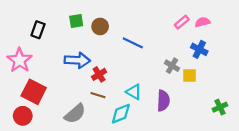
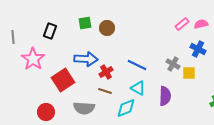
blue line: (133, 43) -> (137, 65), moved
red square: (34, 92) -> (63, 80), moved, turned 30
gray semicircle: (75, 114) -> (84, 108), turned 45
red circle: (23, 116) -> (46, 112), moved

